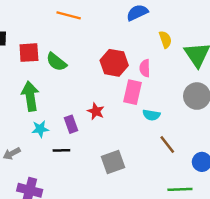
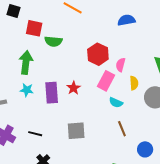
yellow semicircle: (165, 39) -> (134, 83), moved
green semicircle: (56, 62) -> (53, 41), turned -48
purple rectangle: (71, 124) -> (52, 93), size x1.5
black line: (61, 150) -> (35, 134), moved

